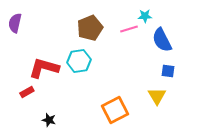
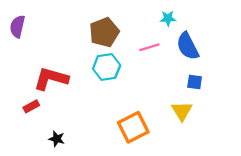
pink line: (129, 29) -> (149, 47), moved
cyan hexagon: (79, 61) -> (107, 67), moved

